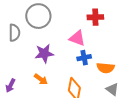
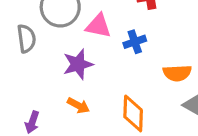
pink triangle: (77, 38) -> (98, 26), moved
blue cross: (84, 58) -> (135, 42), moved

